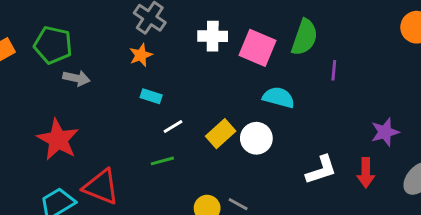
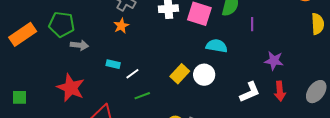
cyan rectangle: (151, 96) -> (113, 64), moved
white line: (173, 126) -> (132, 74), moved
purple star: (385, 132) -> (274, 61), moved, turned 30

